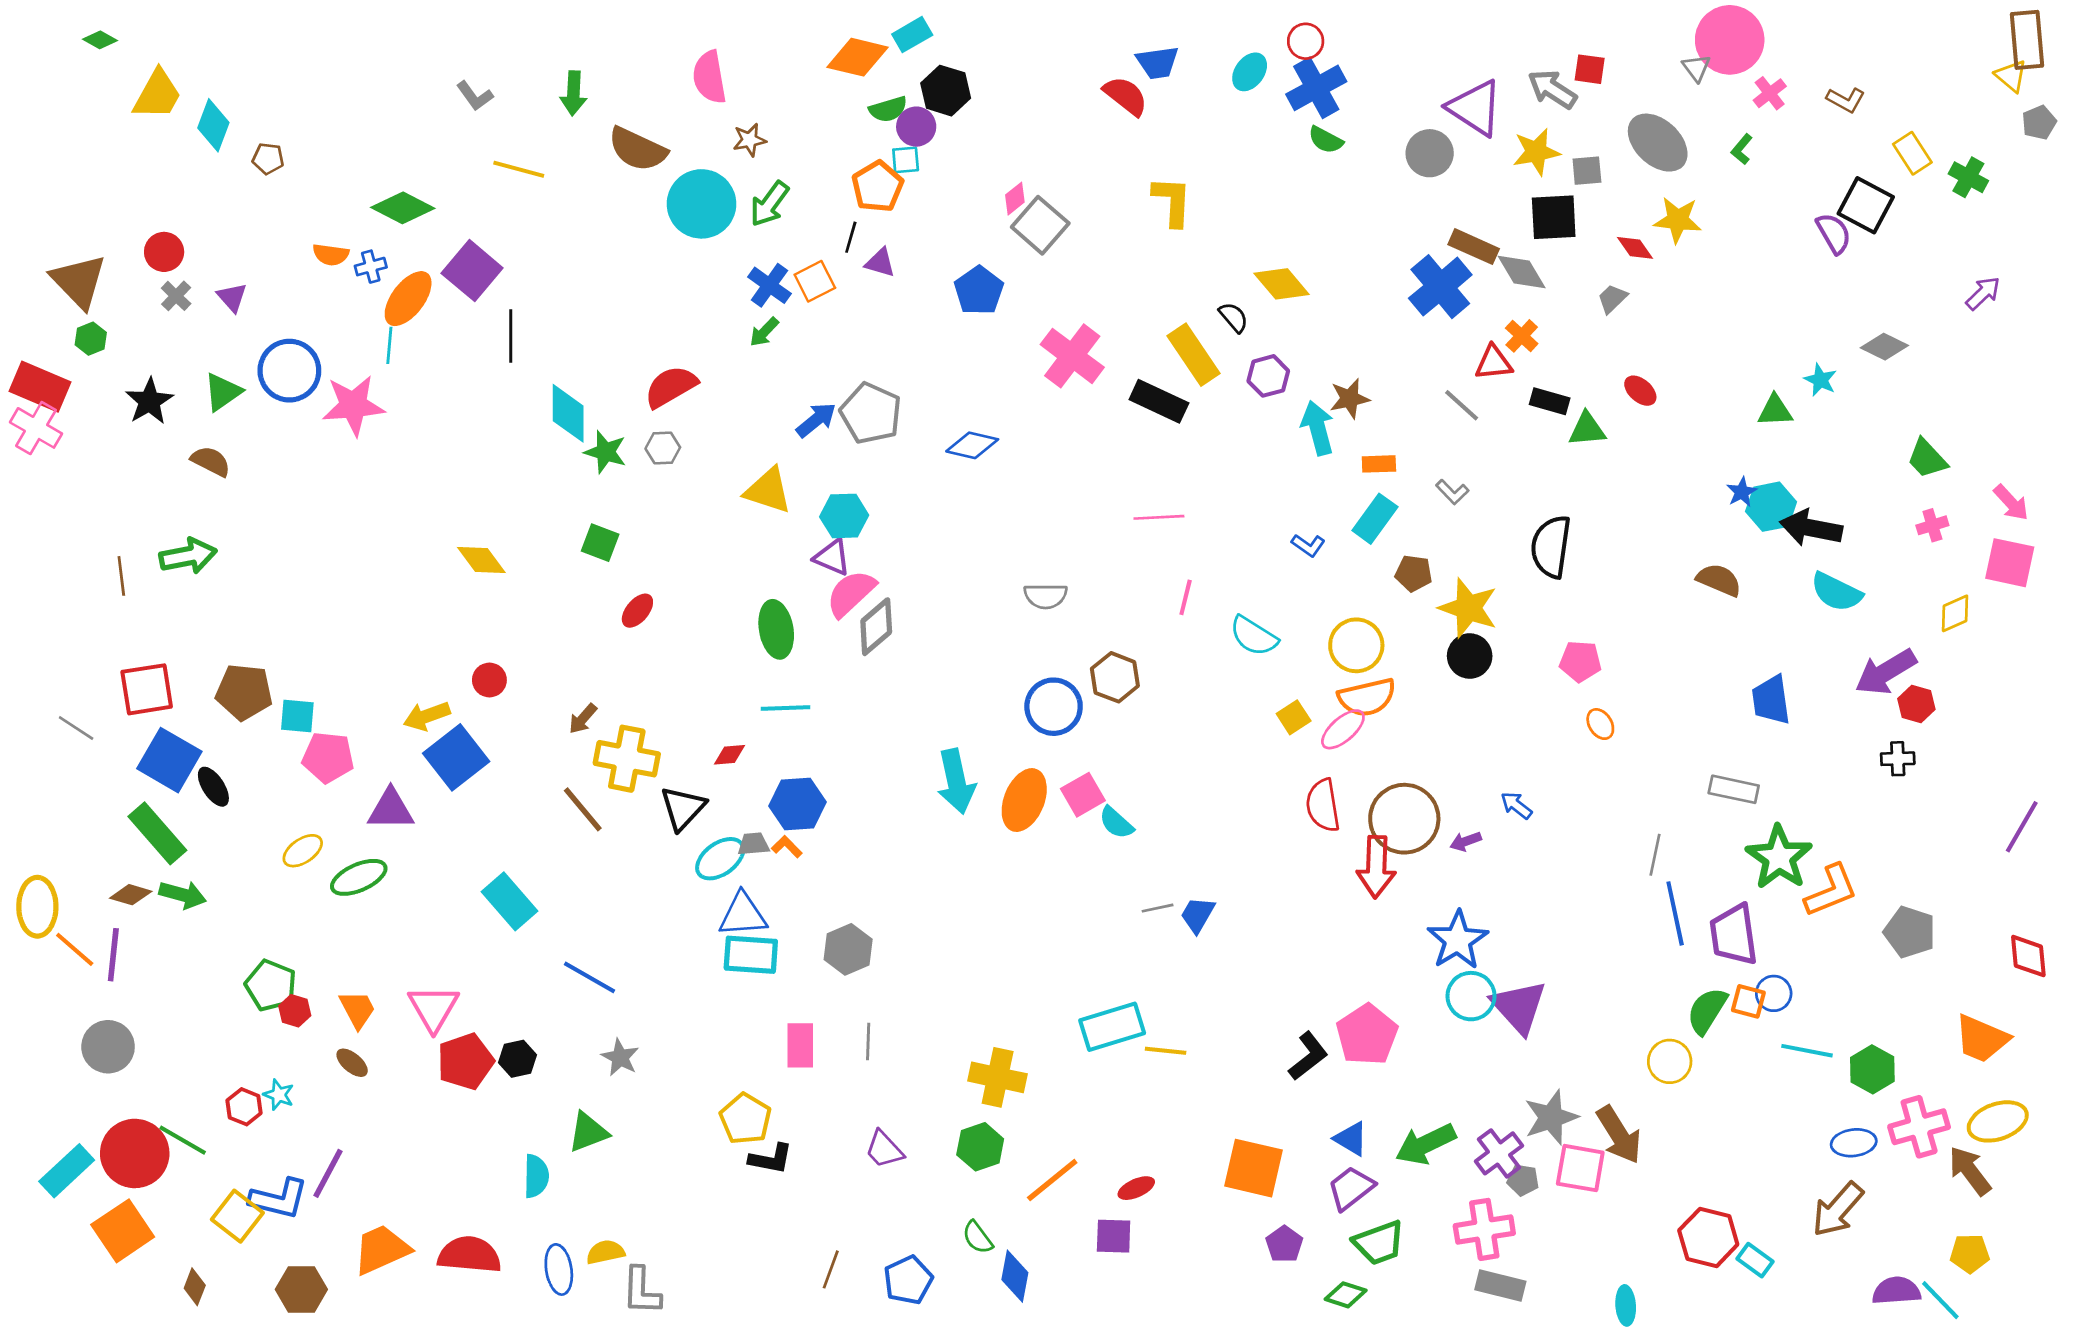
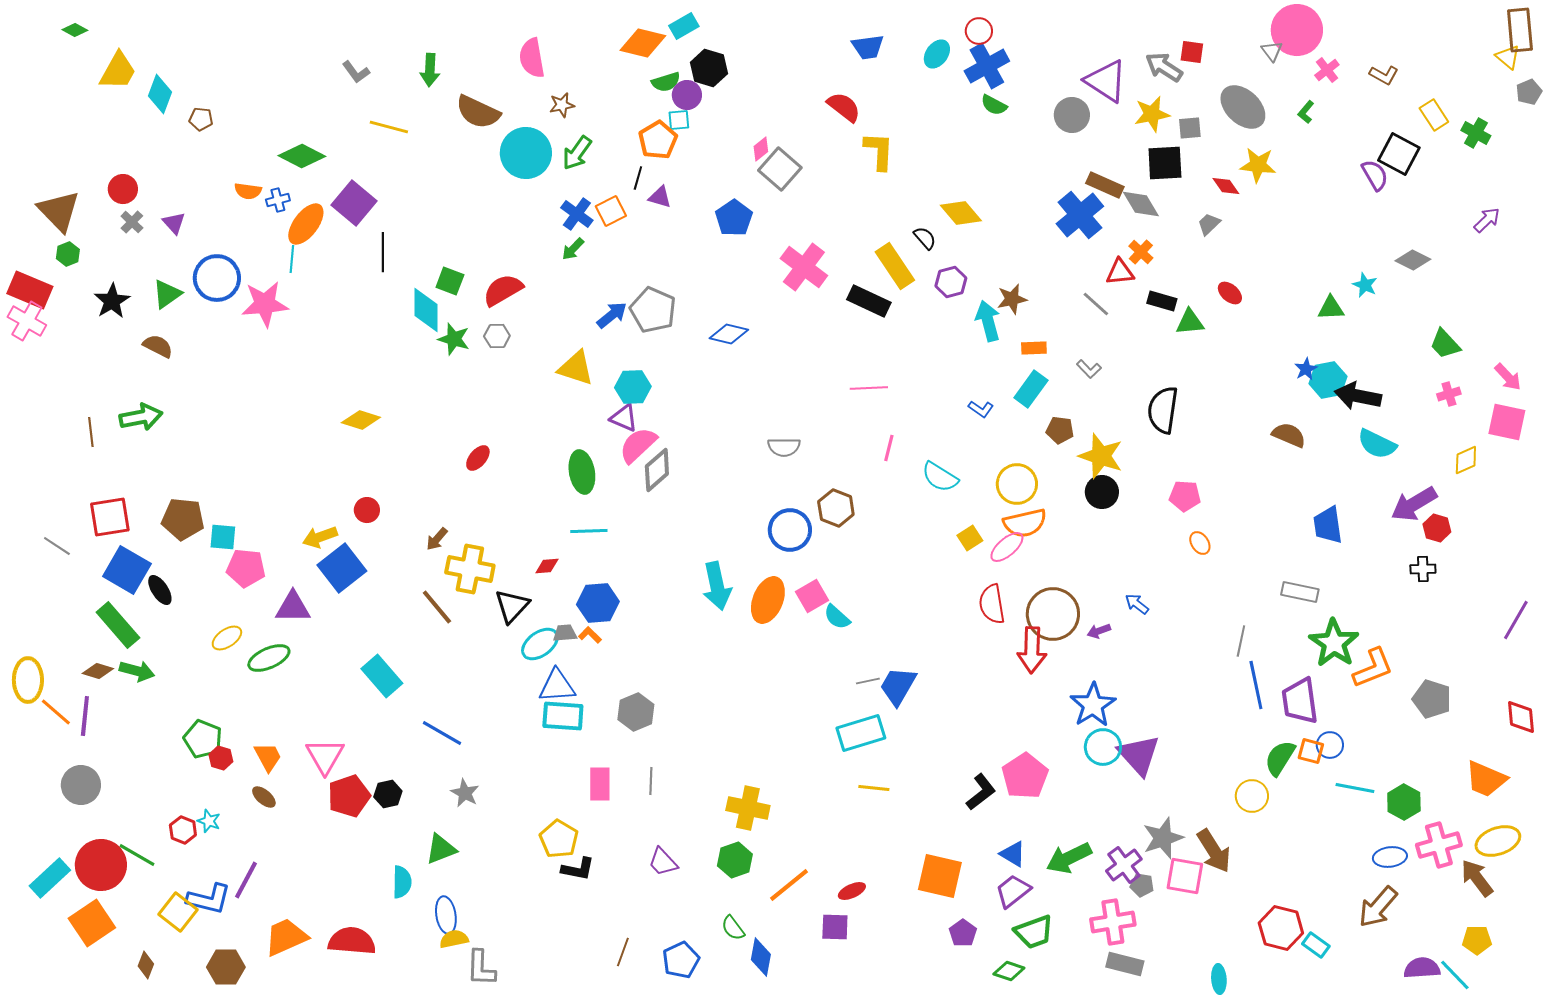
red semicircle: (1126, 96) -> (844, 107), moved
green square: (600, 543) -> (450, 281), moved
yellow diamond: (481, 560) -> (361, 420), turned -36
blue trapezoid: (1198, 915) -> (898, 686), size x1.4
cyan rectangle: (1112, 1027) -> (861, 733), moved
blue ellipse: (559, 1269) -> (446, 915), moved

